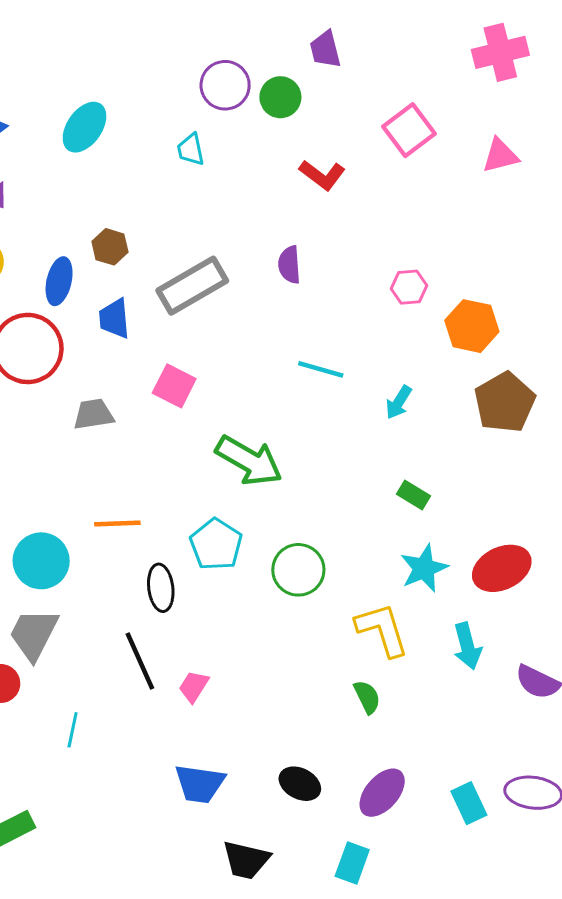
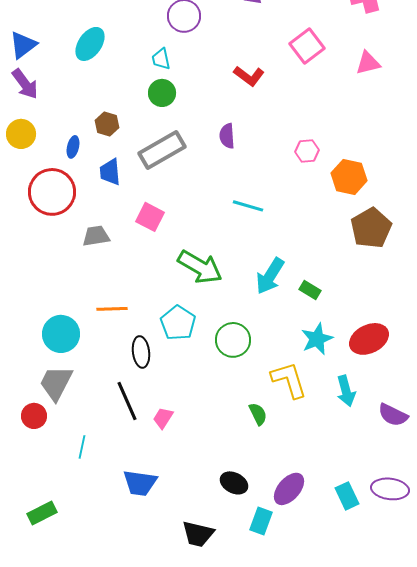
green circle: (280, 97) -> (162, 93), moved
blue ellipse: (59, 281) -> (73, 147), size x0.7
cyan arrow: (399, 402) -> (270, 276), moved, size x1.6
green semicircle: (367, 697) -> (258, 414), moved
blue trapezoid: (200, 784) -> (140, 483), moved
cyan rectangle: (352, 863) -> (261, 521), moved

